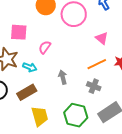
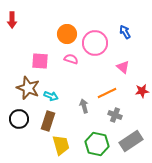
pink semicircle: (45, 47) -> (71, 59), moved, turned 72
orange line: (97, 64) -> (107, 93), moved
brown rectangle: (27, 92) -> (48, 121), turned -42

